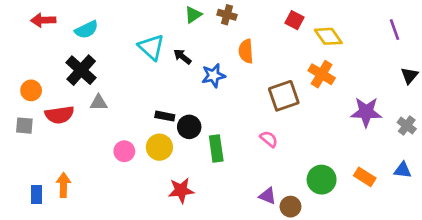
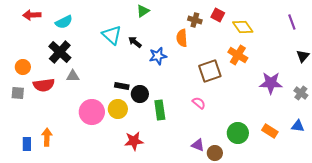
brown cross: (227, 15) -> (195, 20), moved
pink circle: (124, 151) -> (92, 112), size x1.6

